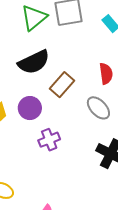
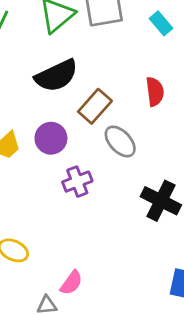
gray ellipse: (98, 108) -> (120, 142), moved

